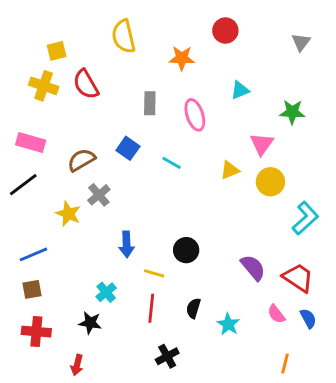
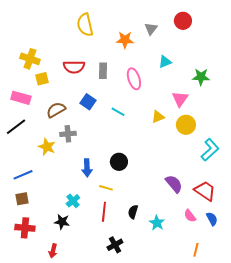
red circle: (225, 31) -> (183, 21), moved
gray triangle: (301, 42) -> (151, 29), moved
yellow square: (57, 51) -> (42, 79), moved
red semicircle: (86, 84) -> (74, 67), moved, turned -60
gray cross: (99, 195) -> (68, 134), turned 35
black circle: (186, 250) -> (119, 162), moved

